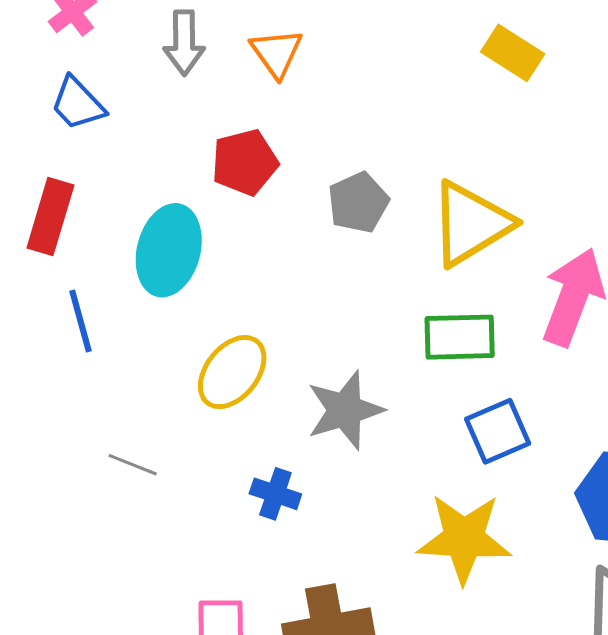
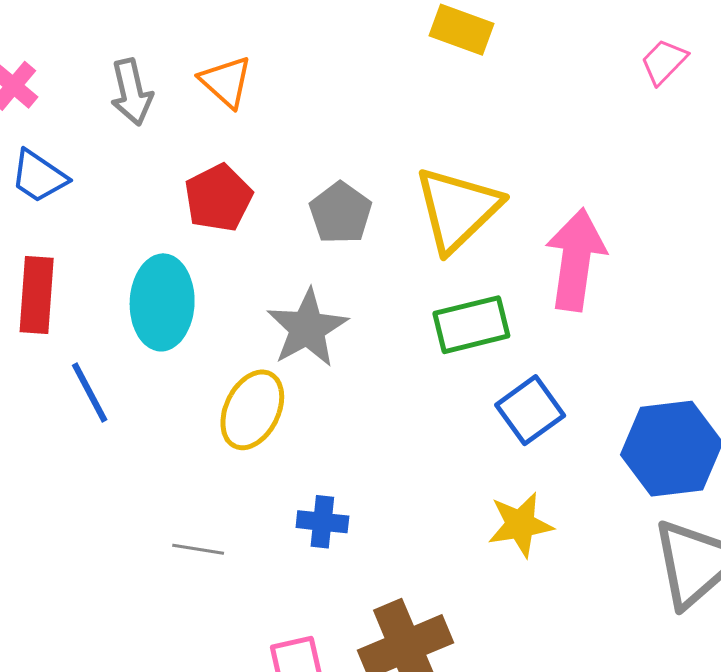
gray star: (345, 410) -> (307, 328), moved
gray line: (133, 465) -> (198, 549), moved
yellow star: (464, 538) -> (520, 525), size x0.7

